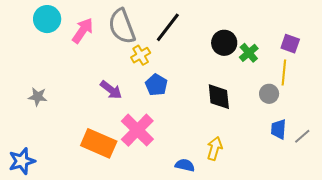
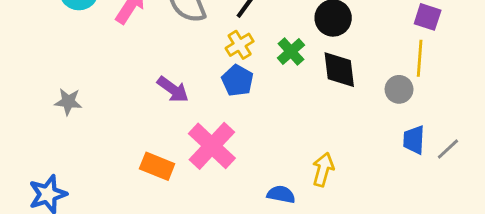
green cross: (249, 53) -> (291, 51), moved
yellow cross: (141, 55) -> (240, 45), moved
black diamond: (219, 97) -> (339, 70), moved
orange rectangle: (99, 143) -> (157, 166), size x0.7

